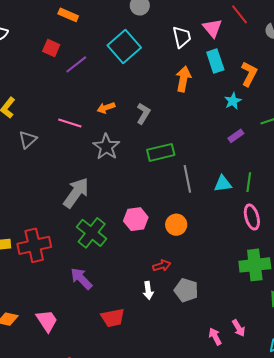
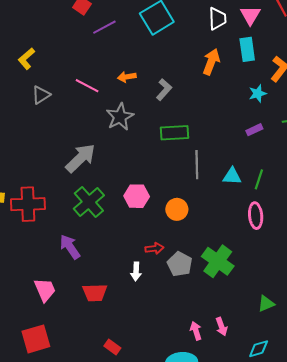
green cross: (255, 265) -> (218, 261), moved, turned 32
gray pentagon: (186, 290) -> (180, 264), moved
pink trapezoid: (47, 321) -> (45, 290), moved

